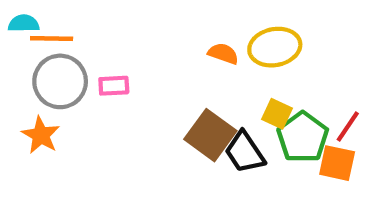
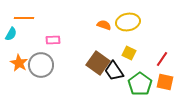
cyan semicircle: (24, 23) -> (11, 34), moved, turned 120
gray circle: (60, 81) -> (41, 65), moved
green pentagon: (303, 137) -> (140, 84), moved
orange square: (337, 163) -> (165, 82), moved

